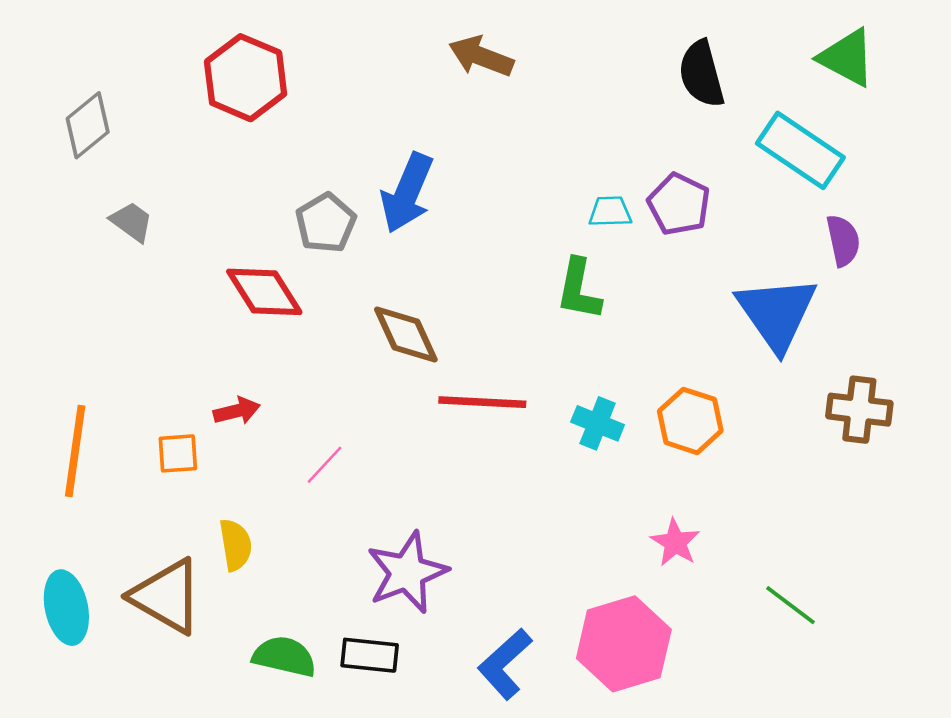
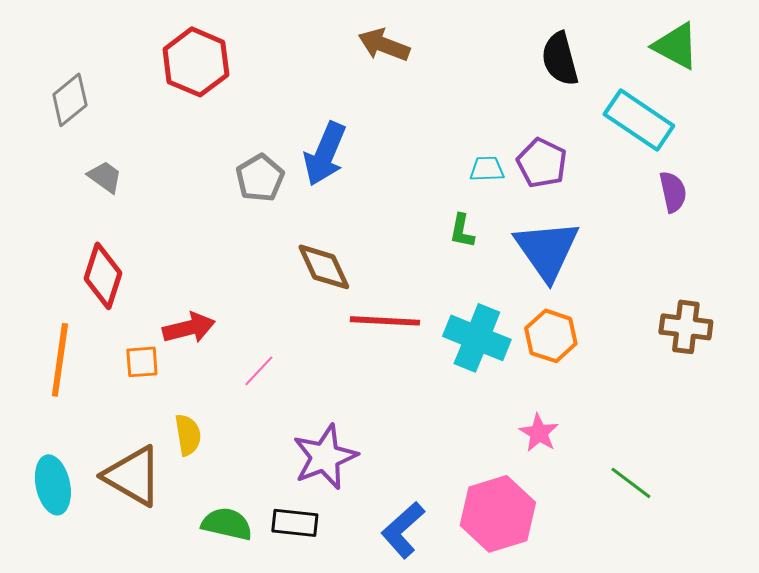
green L-shape: (579, 289) -> (462, 231), size x0.7
red diamond: (264, 292) -> (103, 276), moved, turned 50
blue triangle: (777, 313) -> (547, 250), moved
red arrow: (237, 411) -> (189, 328), size x1.4
cyan cross: (598, 423) -> (477, 338), size x1.6

